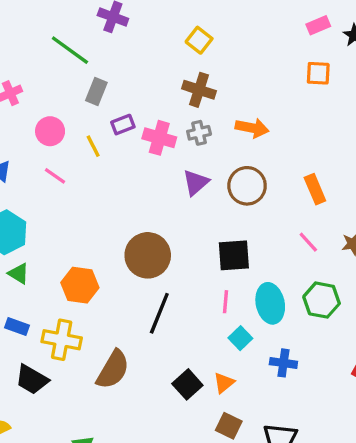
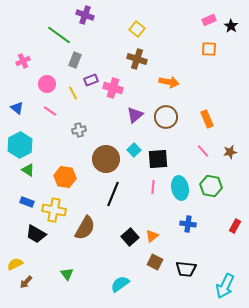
gray cross: (199, 133) -> (79, 130), moved
cyan square: (240, 338) -> (134, 150), moved

